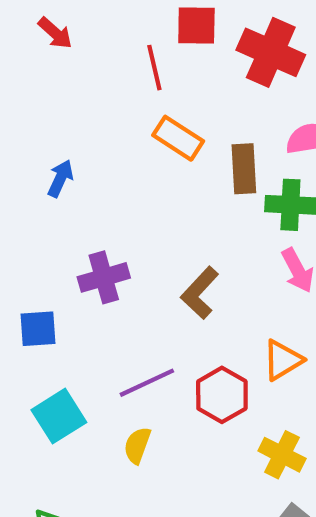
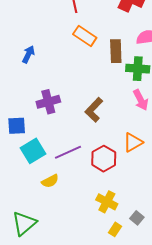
cyan square: (59, 416) -> (33, 151), moved
yellow semicircle: (137, 445) -> (50, 181), moved, turned -138
yellow cross: (282, 455) -> (107, 202), moved

